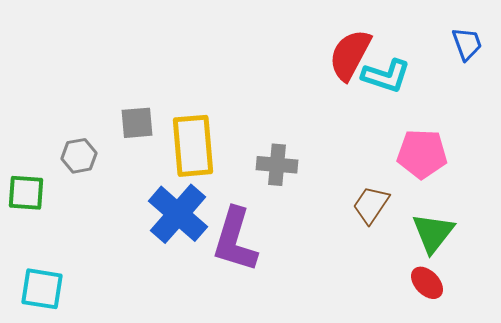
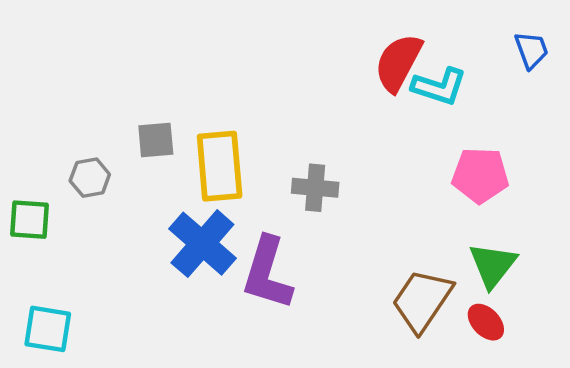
brown trapezoid: (371, 205) -> (422, 300), moved, size x1.5

